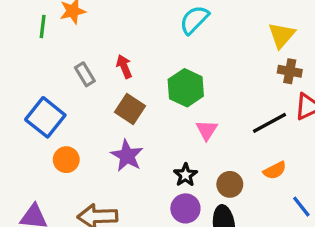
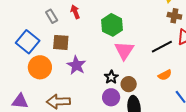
brown square: (130, 109) -> (61, 42), moved, turned -30
pink triangle: (207, 130) -> (124, 50), size x1.5
orange circle: (66, 160) -> (40, 67), size x1.5
brown circle: (230, 184) -> (129, 84), moved

